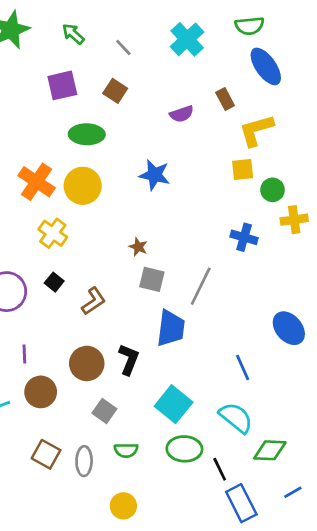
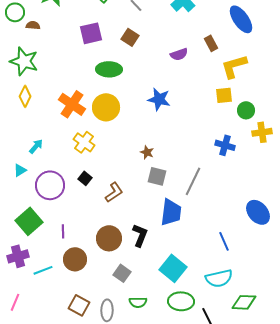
cyan semicircle: (236, 418) -> (219, 278), turned 128

